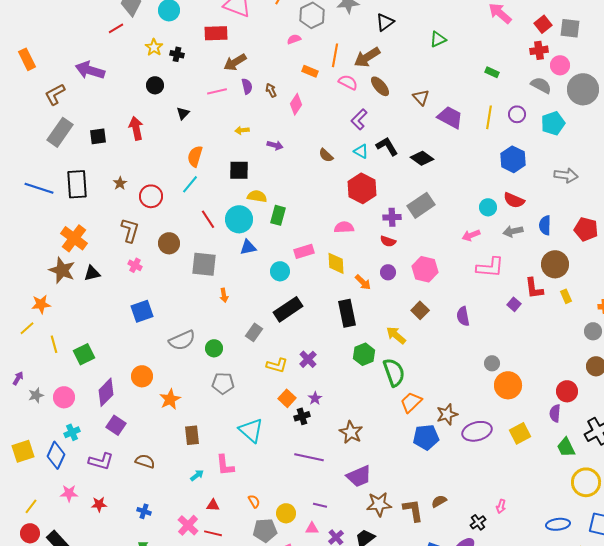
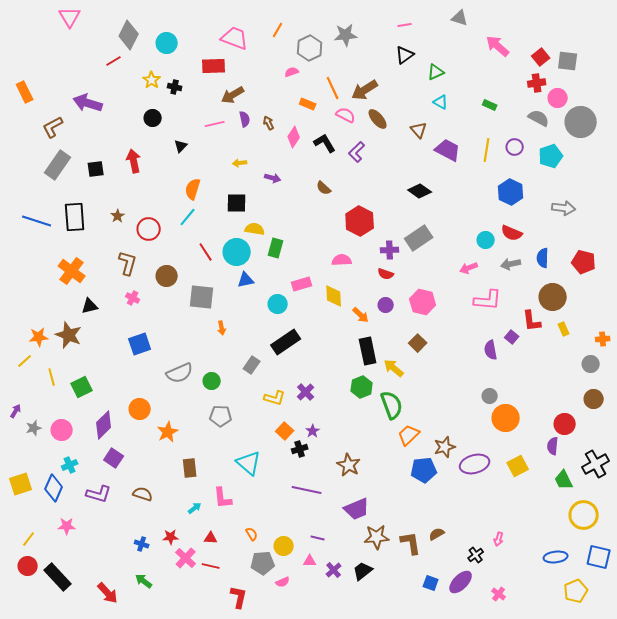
black triangle: (385, 22) -> (405, 55), moved
orange line: (335, 55) -> (333, 88), turned -35
black L-shape: (387, 146) -> (325, 143), moved
cyan triangle: (361, 151) -> (441, 102), moved
brown star: (62, 270) -> (69, 335), moved
black rectangle: (347, 313) -> (368, 351), moved
purple semicircle: (463, 316) -> (491, 350), moved
red star: (99, 504) -> (171, 537), moved

